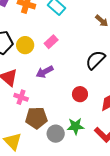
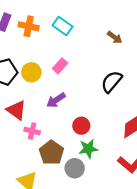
red circle: (80, 94) -> (81, 126), moved
brown pentagon: (36, 118) -> (51, 153), turned -30
green star: (76, 126) -> (88, 149), moved

